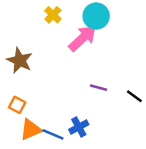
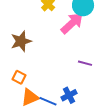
brown star: (20, 60) -> (21, 41), turned 30

